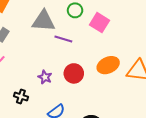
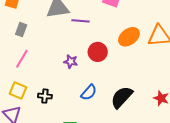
black cross: (21, 97) -> (45, 96), moved

